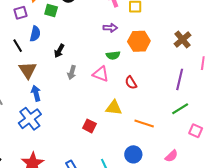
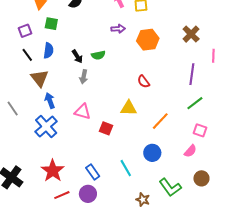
green square: (51, 10) -> (51, 24), moved
purple square: (21, 13) -> (25, 31), moved
blue semicircle: (35, 34) -> (48, 51), moved
black arrow: (59, 51) -> (77, 56), moved, turned -56
green semicircle: (113, 55) -> (98, 55), moved
pink triangle: (101, 74) -> (83, 112), moved
orange line: (144, 123) -> (160, 121), turned -60
pink square: (196, 131) -> (200, 130), moved

